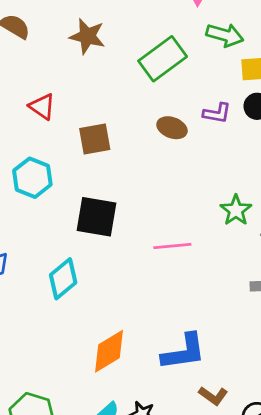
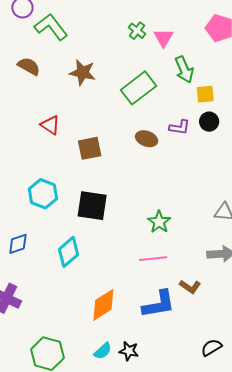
green arrow: (225, 35) -> (184, 69), turned 52
cyan hexagon: (32, 178) -> (43, 194), moved
green star: (236, 210) -> (159, 222), moved
pink line: (172, 246) -> (153, 259), moved
brown L-shape: (213, 396) -> (190, 287), moved

